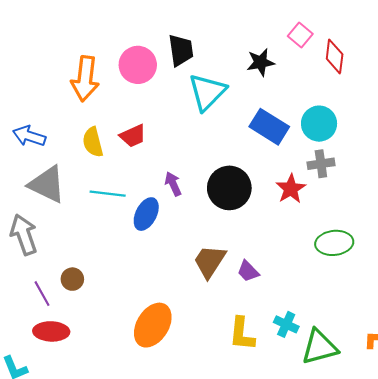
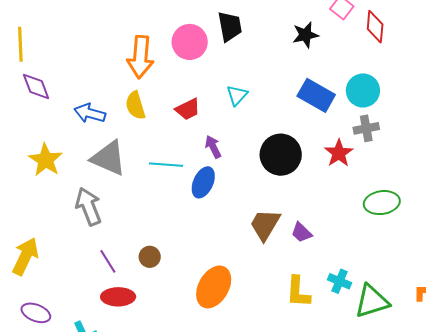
cyan triangle: (207, 92) -> (237, 95), moved, size x0.6
yellow semicircle: (93, 142) -> (135, 105), moved
purple arrow: (173, 184) -> (213, 147), moved
brown circle: (72, 279) -> (150, 257), moved

